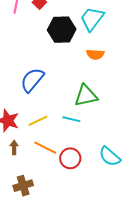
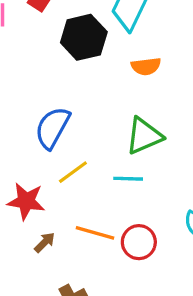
yellow line: (38, 121) -> (73, 172), moved
brown arrow: (14, 147) -> (45, 242), turned 56

